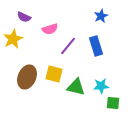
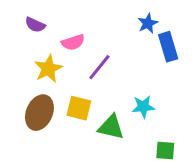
yellow star: (13, 39) -> (48, 69), moved
blue rectangle: (96, 46) -> (168, 47), moved
cyan star: (101, 86) -> (143, 107), moved

